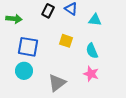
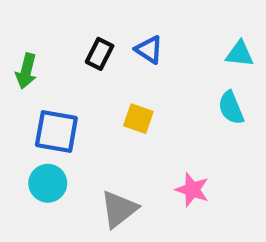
green arrow: (14, 19) -> (26, 71), turned 98
cyan triangle: (95, 20) -> (240, 54), moved
cyan semicircle: (92, 51) -> (231, 108), moved

